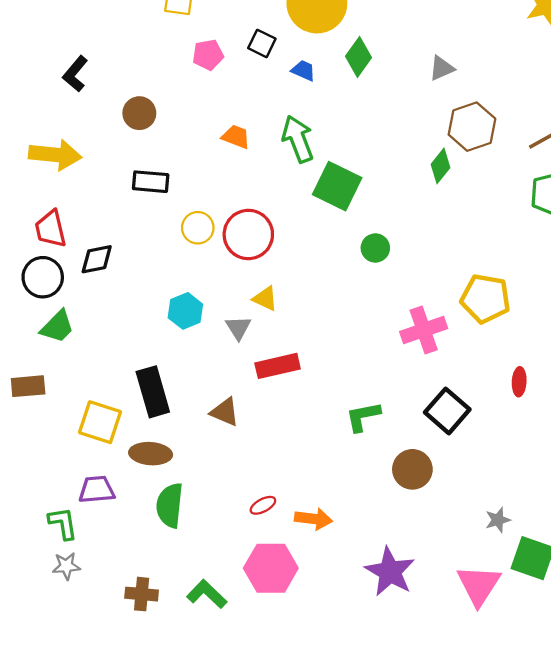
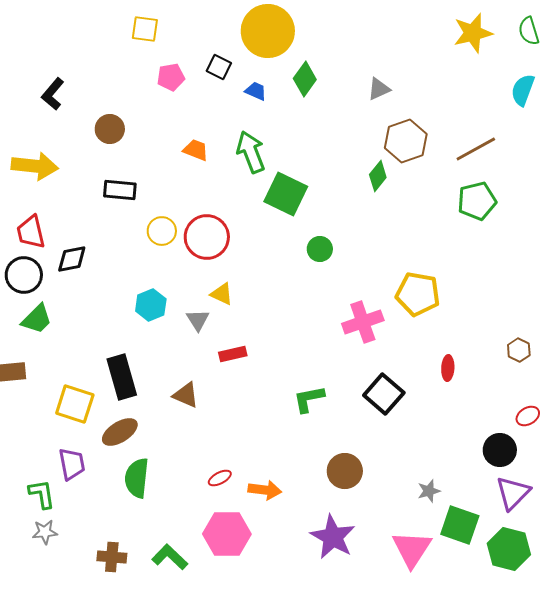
red rectangle: (278, 366) -> (233, 354), size x0.7
brown ellipse: (151, 454) -> (120, 432), turned -36
brown circle: (412, 469) -> (345, 471), moved
purple trapezoid: (97, 490) -> (72, 464), turned 84

